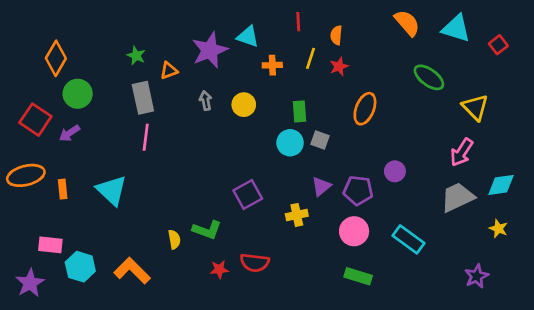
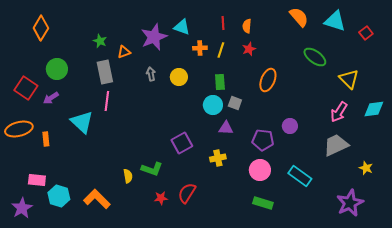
red line: (298, 22) -> (223, 23), moved
orange diamond: (56, 58) -> (41, 28), moved
yellow line: (310, 58) -> (221, 50), moved
cyan diamond: (501, 185) -> (374, 109), moved
purple triangle: (321, 186) -> (226, 128), moved, turned 42
cyan triangle: (112, 190) -> (82, 122), moved
red semicircle: (255, 263) -> (187, 193), turned 115
purple star: (477, 276) -> (350, 203), size x1.5

